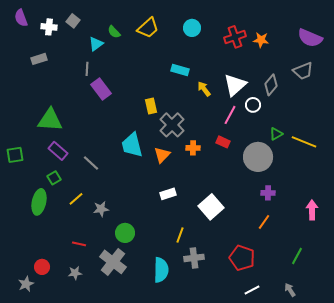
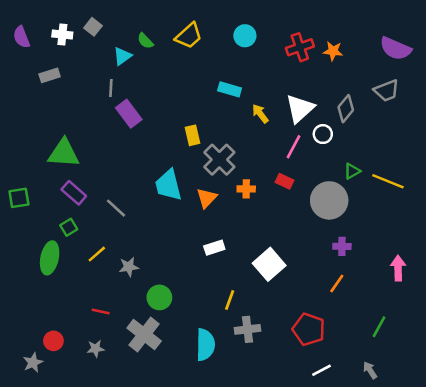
purple semicircle: (21, 18) -> (22, 37), moved

